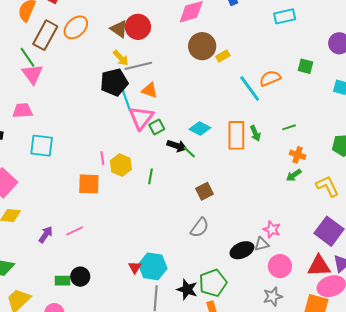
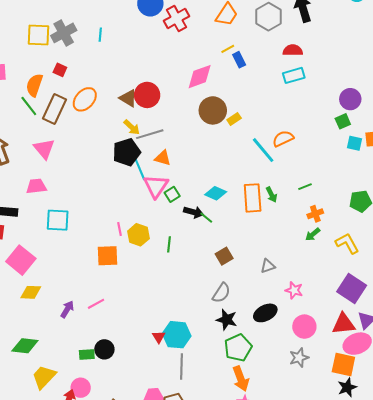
green line: (28, 57) -> (29, 106), moved
green square: (305, 66) -> (343, 121), moved, turned -35
orange cross: (298, 155) -> (315, 214), turned -35
gray triangle: (262, 244) -> (268, 266), moved
black star: (187, 289) -> (227, 320), moved

